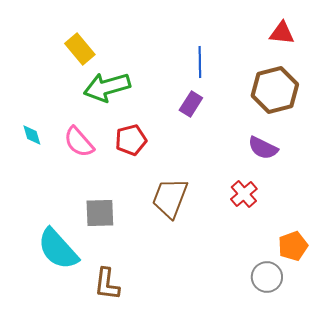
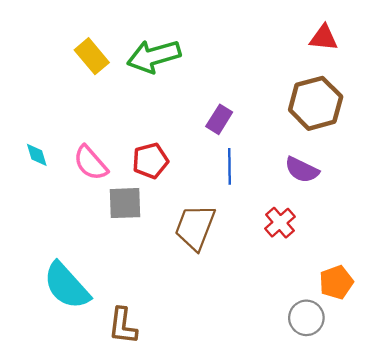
blue line: (200, 62) -> (230, 166), moved
green arrow: (107, 87) -> (154, 56), moved
gray square: (100, 213) -> (125, 203), moved

